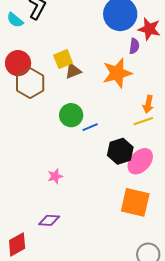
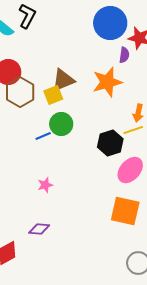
yellow square: (63, 59) -> (53, 95), moved
brown triangle: (73, 71) -> (63, 80), size x1.4
blue line: (90, 127) -> (43, 136), moved
black hexagon: (120, 151) -> (110, 143), moved

